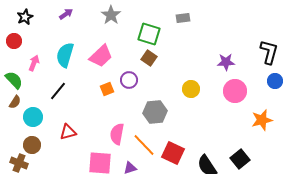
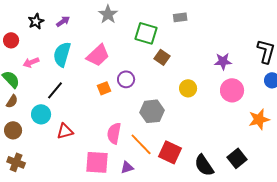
purple arrow: (66, 14) -> (63, 21), moved
black star: (25, 17) -> (36, 21), moved
brown square: (149, 58) -> (162, 57), moved
pink arrow: (34, 63) -> (31, 62), turned -133
cyan circle: (33, 117) -> (41, 114), moved
brown circle: (32, 145) -> (13, 130), moved

